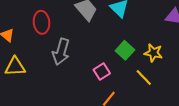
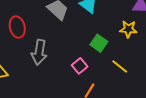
yellow star: (153, 53) -> (128, 29), moved

